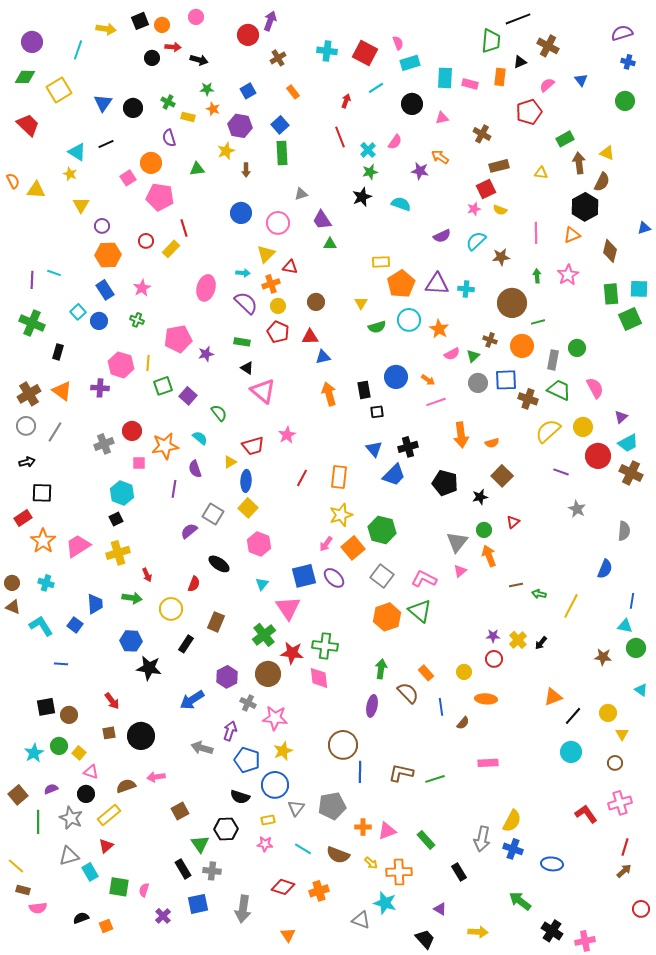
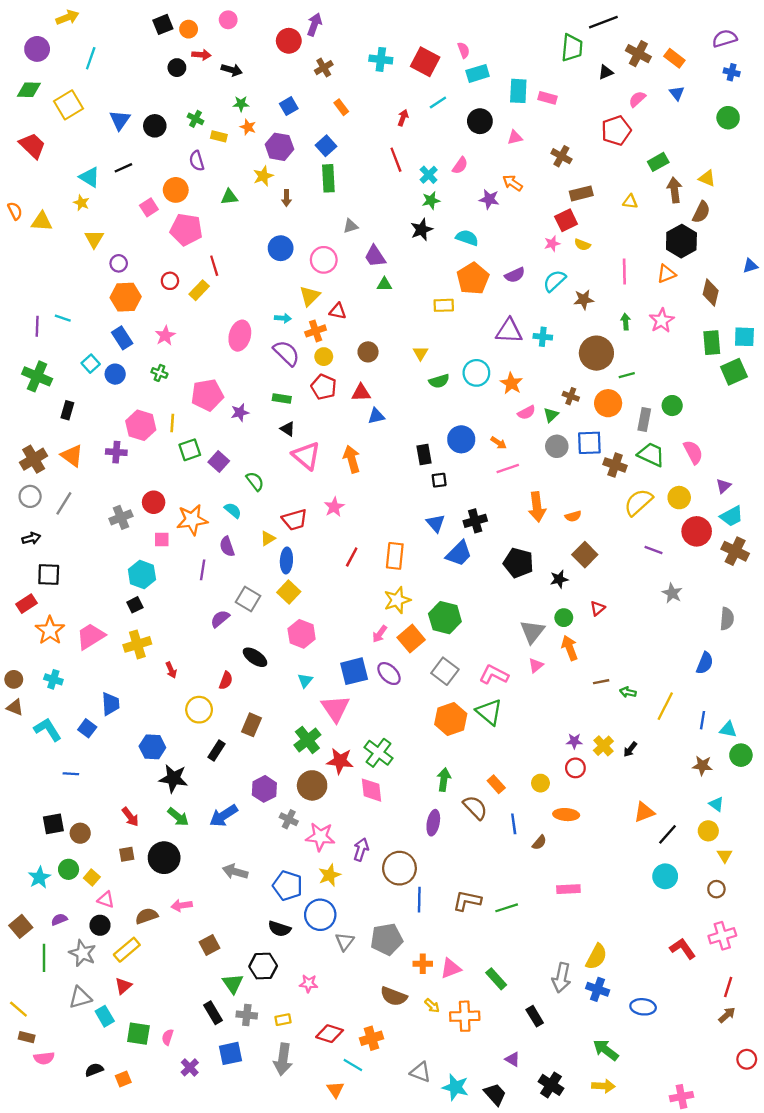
yellow arrow: (106, 29) -> (67, 17), moved, turned -30
orange rectangle: (500, 77) -> (674, 58), moved, turned -60
orange pentagon: (401, 284) -> (473, 279), moved
orange arrow: (329, 394) -> (352, 459), moved
green arrow: (132, 598) -> (178, 817), moved, turned 30
blue line: (632, 601) -> (702, 720), moved
green cross: (325, 646) -> (379, 753), turned 30
cyan triangle: (641, 690) -> (716, 804), moved
purple arrow: (230, 731) -> (361, 850), moved
yellow rectangle: (268, 820) -> (283, 1020), moved
cyan line: (303, 849) -> (353, 1065), moved
cyan star: (385, 903) -> (455, 1087), moved
black cross: (552, 931) -> (551, 1085), moved
yellow arrow: (478, 932) -> (603, 1086), moved

